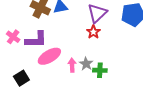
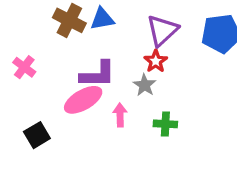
purple L-shape: (36, 40) -> (98, 74), moved
gray star: (86, 64) -> (145, 85), moved

